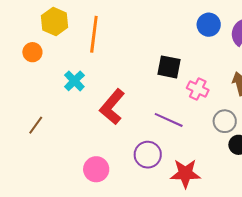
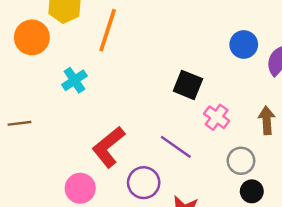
orange circle: (32, 52) -> (32, 37), size x1.5
red L-shape: (112, 107) -> (108, 147), moved
brown line: (36, 125) -> (19, 123), turned 36

